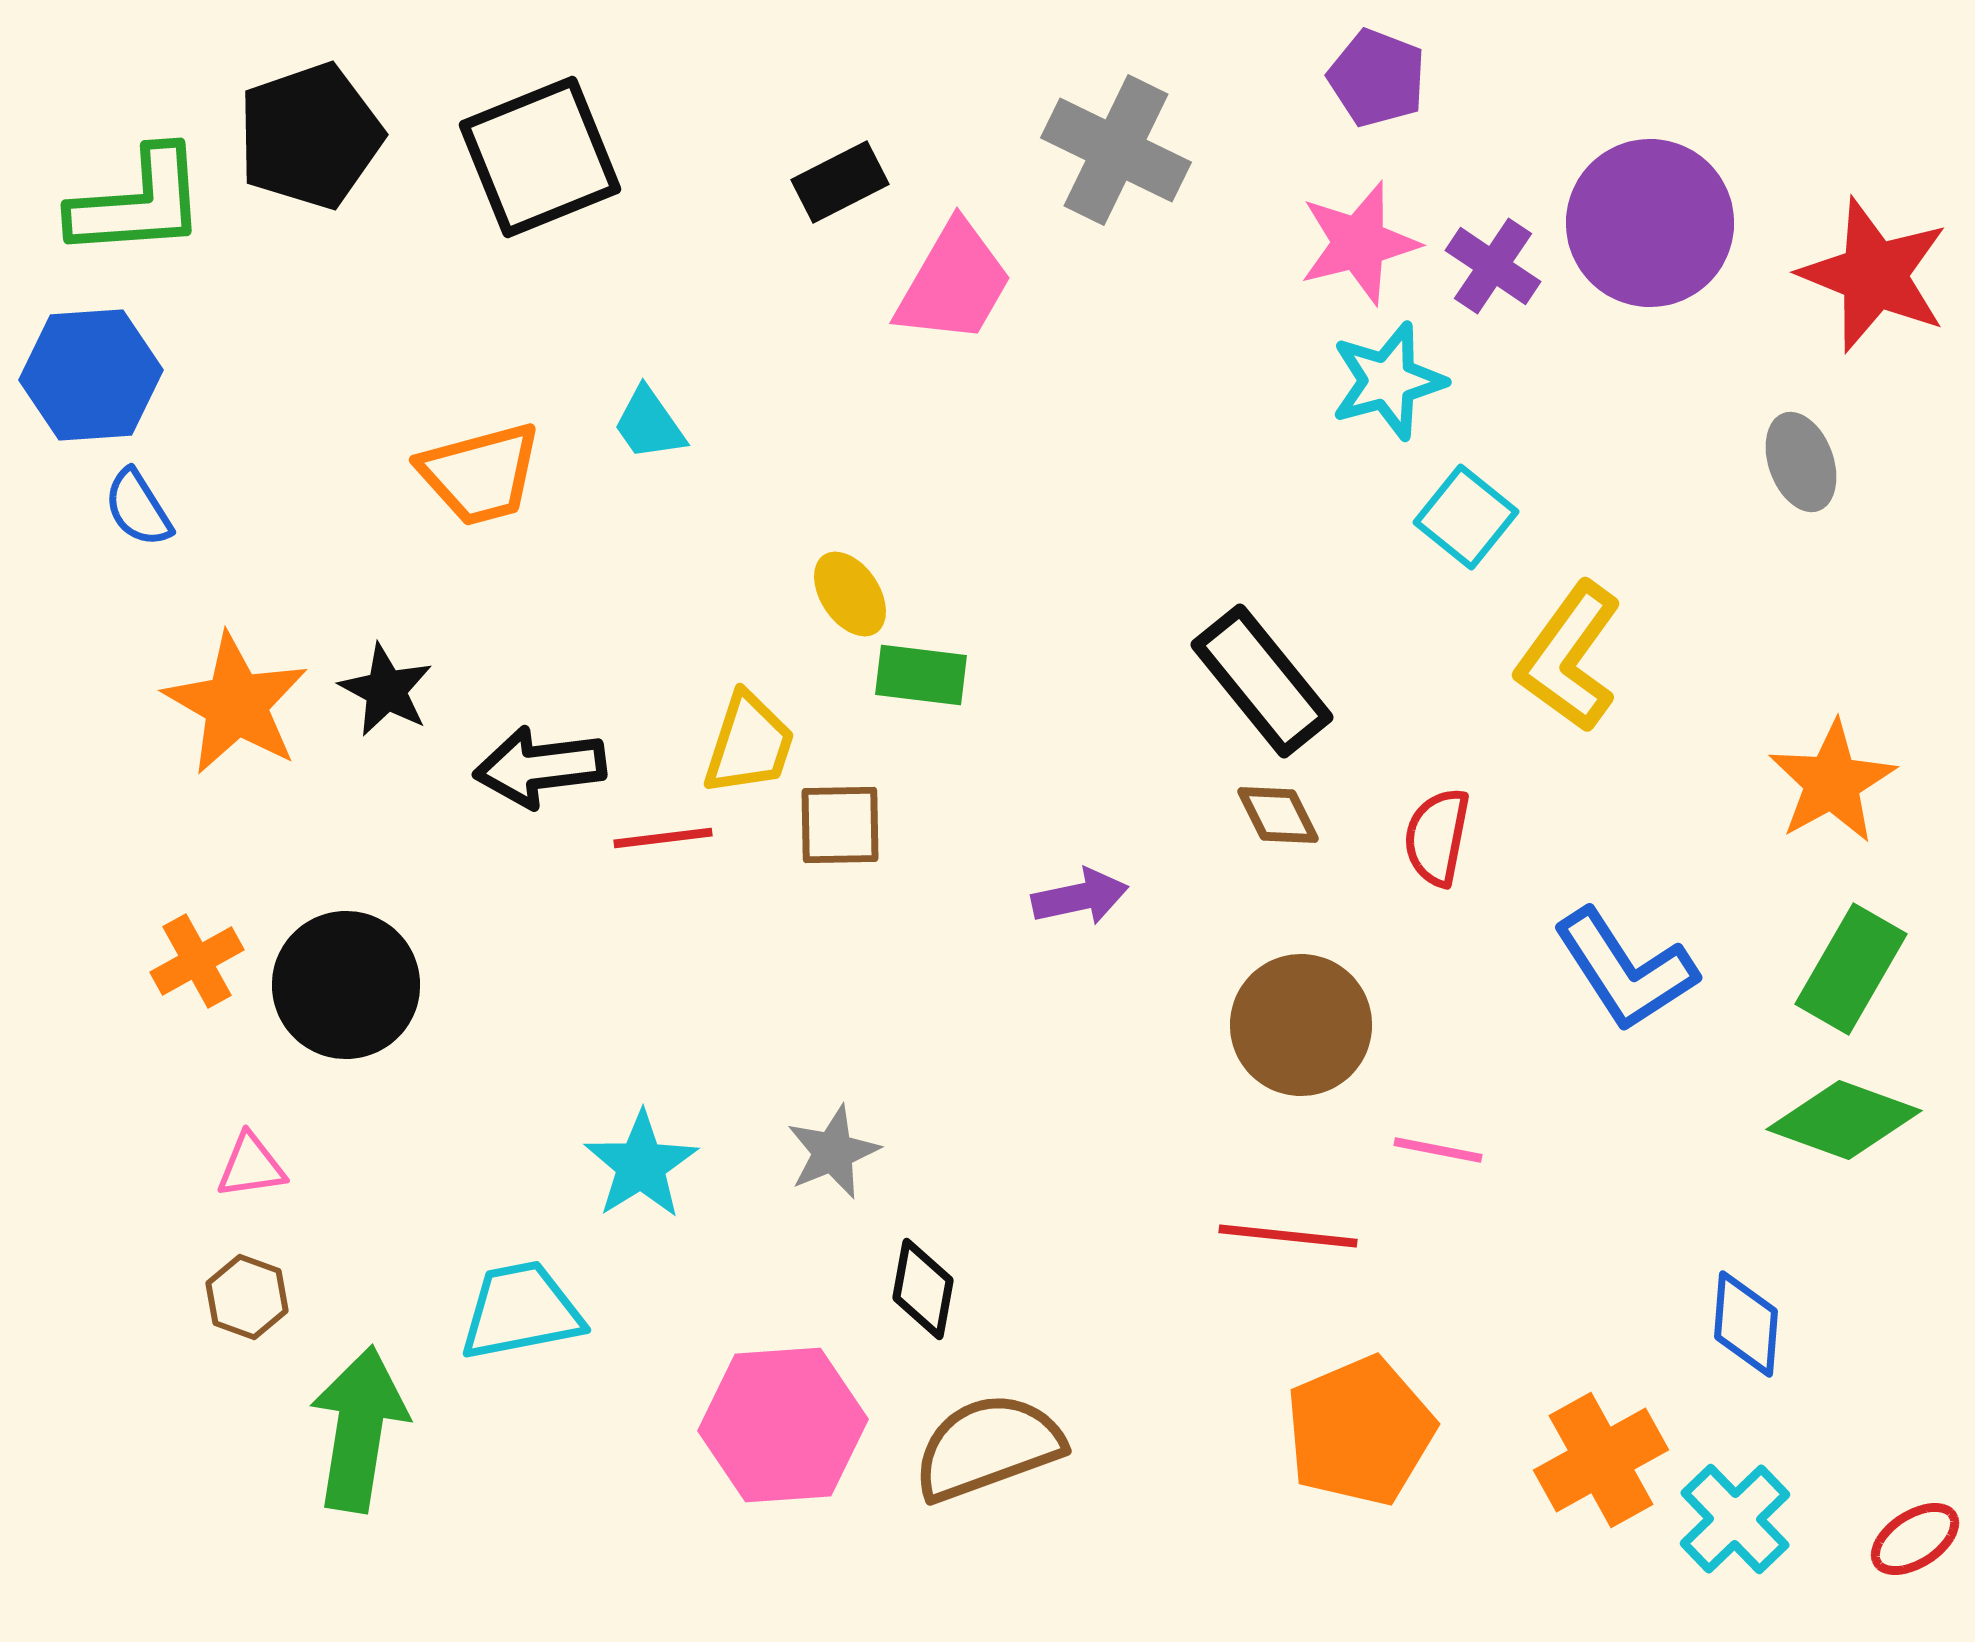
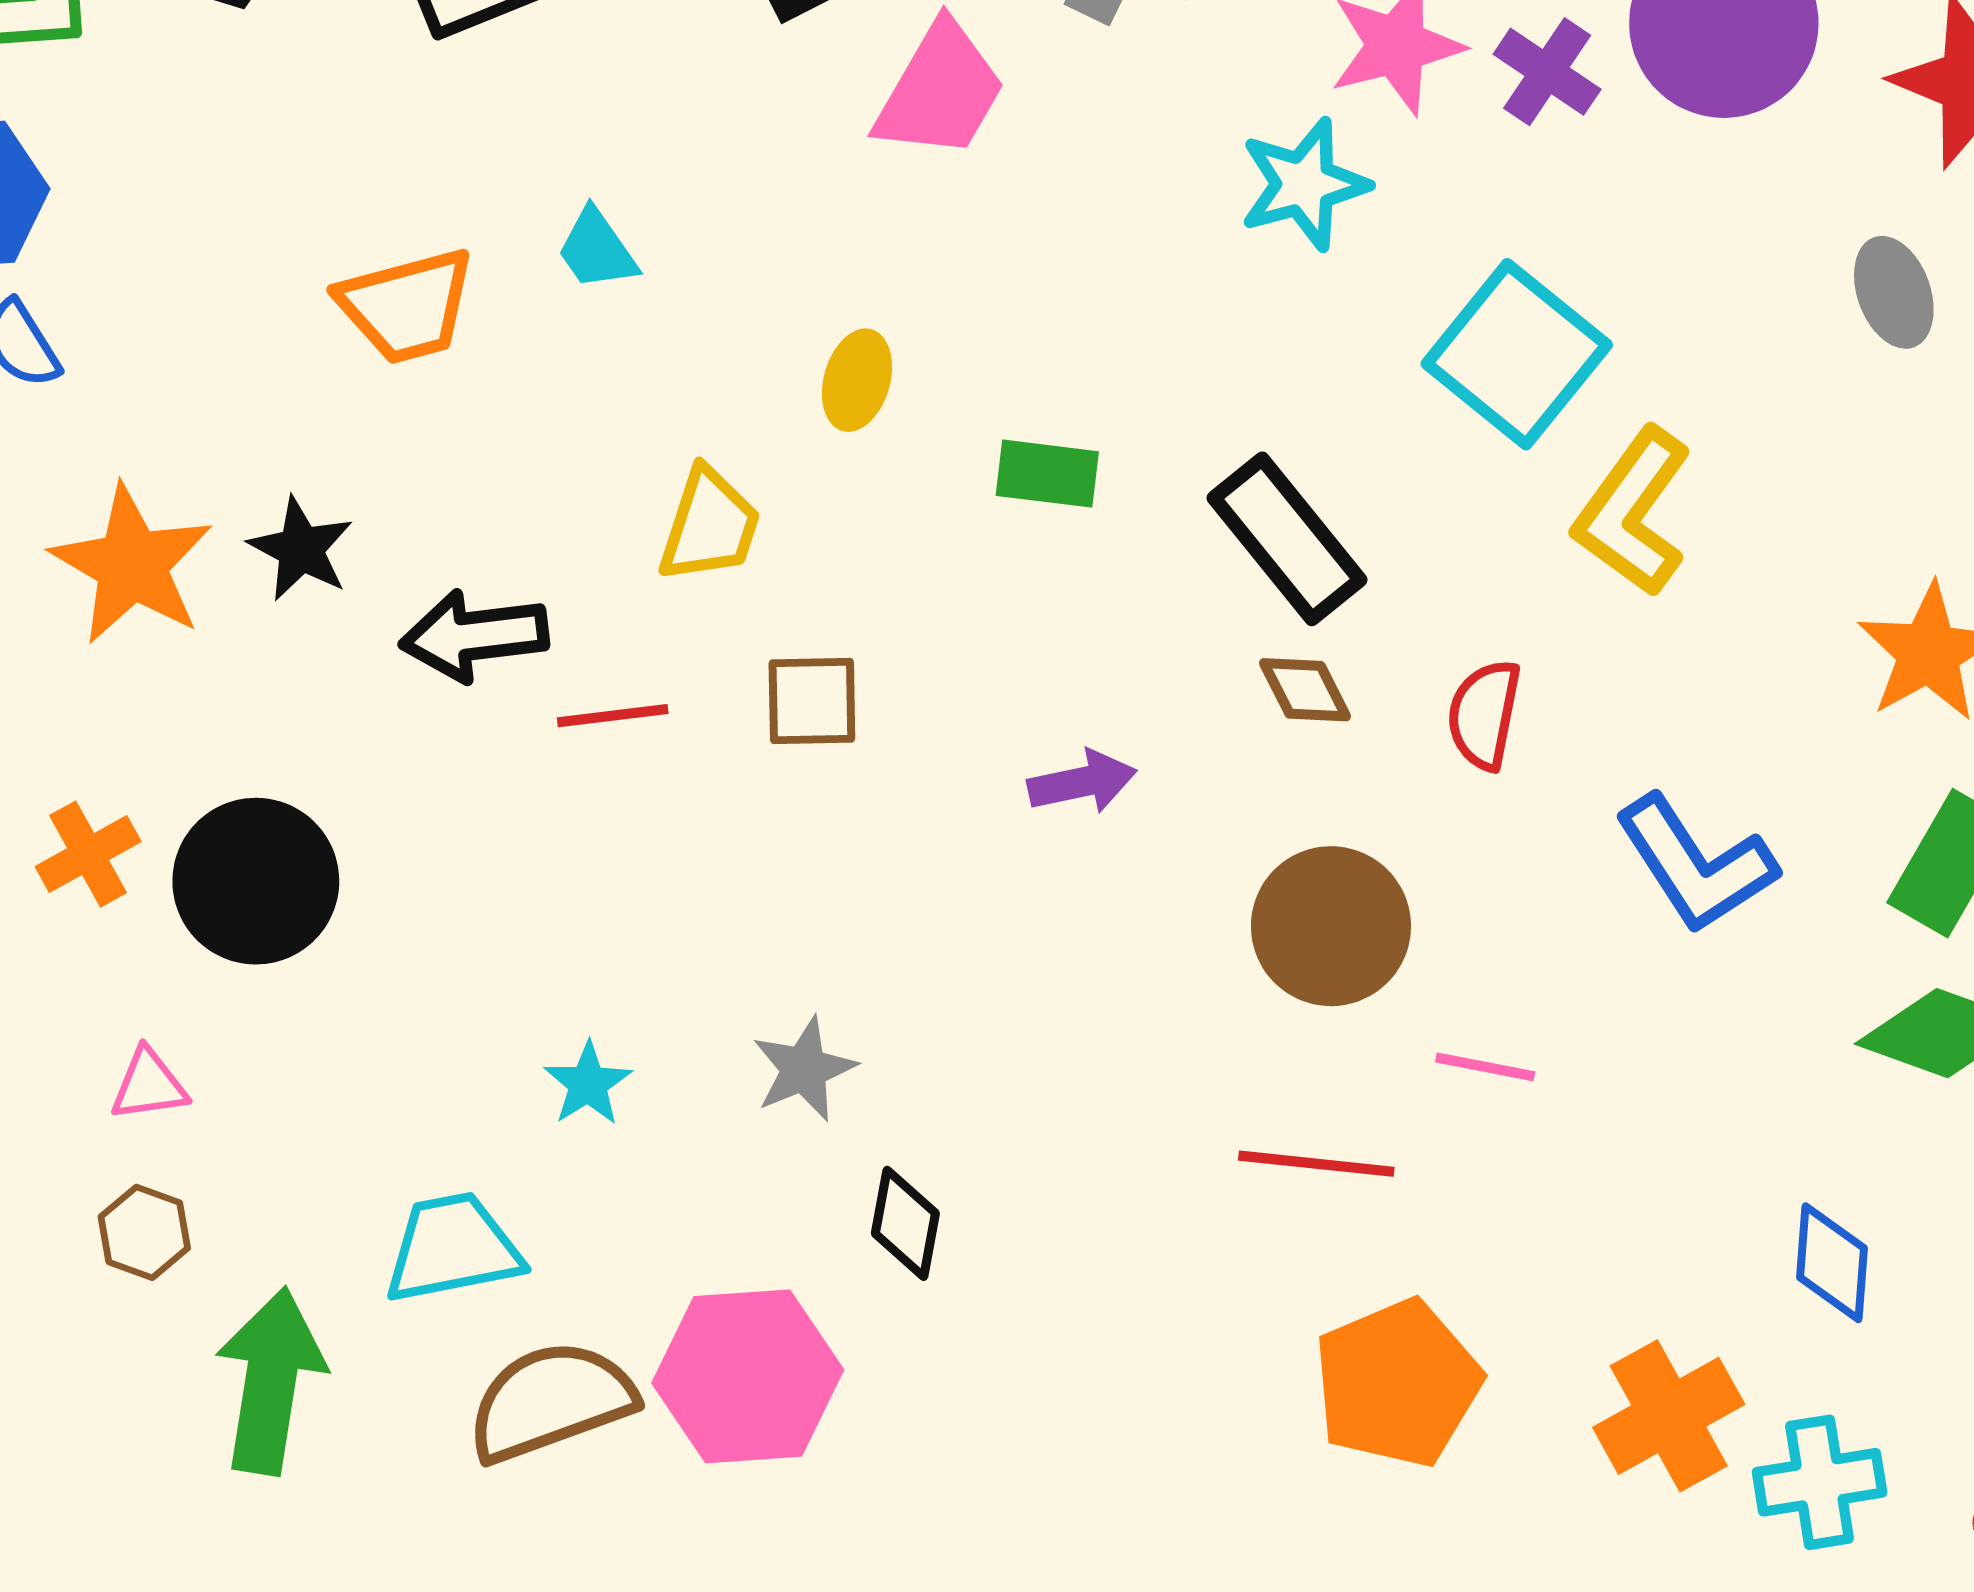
cyan star: (1388, 381) -> (1304, 184), moved
cyan square: (1466, 517) -> (1517, 354), size x1.6
yellow ellipse: (850, 594) -> (857, 380), moved, turned 50
green rectangle: (921, 675) -> (1047, 474), moved
yellow trapezoid: (749, 744) -> (710, 525), moved
cyan star: (641, 1165) -> (588, 1084), size x0.7
brown semicircle: (988, 1447) -> (551, 1401), moved
cyan cross: (1735, 1519) -> (1820, 1482), turned 35

